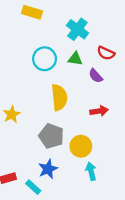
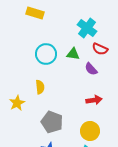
cyan cross: (77, 29) -> (87, 28), moved
yellow semicircle: (59, 97) -> (40, 87), moved, size x0.6
yellow circle: (81, 146) -> (90, 131), moved

